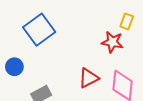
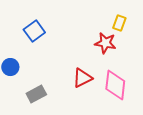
blue square: (39, 30) -> (34, 31), size x0.7

